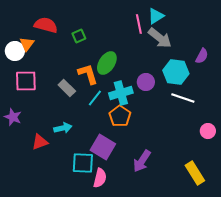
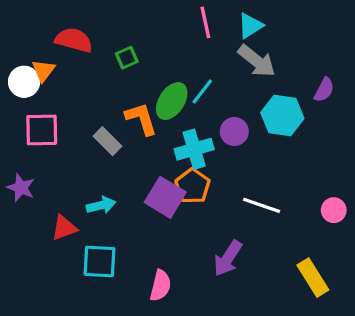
pink line: (139, 24) -> (205, 22), moved
cyan line: (95, 98) -> (202, 91), moved
white line: (183, 98) -> (262, 205), moved
purple square: (103, 147) -> (165, 197), moved
cyan square: (83, 163) -> (99, 261), moved

